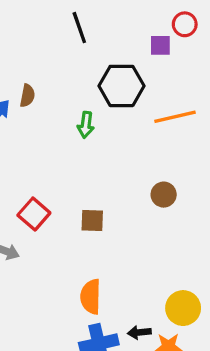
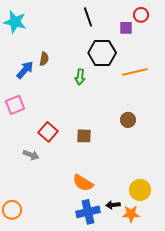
black line: (79, 28) -> (88, 17), moved
orange semicircle: (91, 297) -> (83, 183), turned -60

